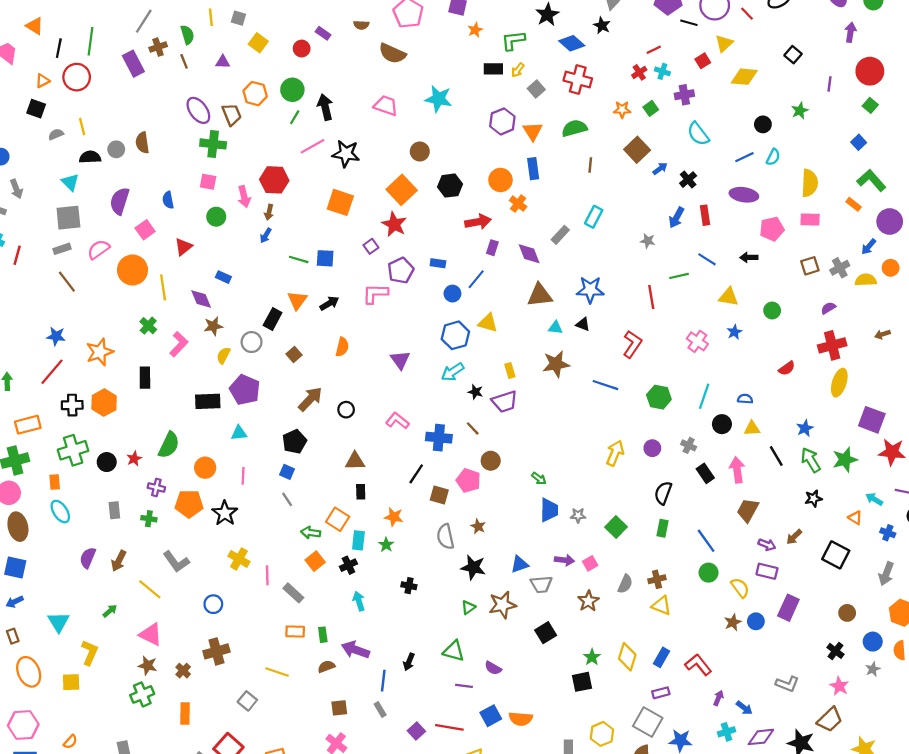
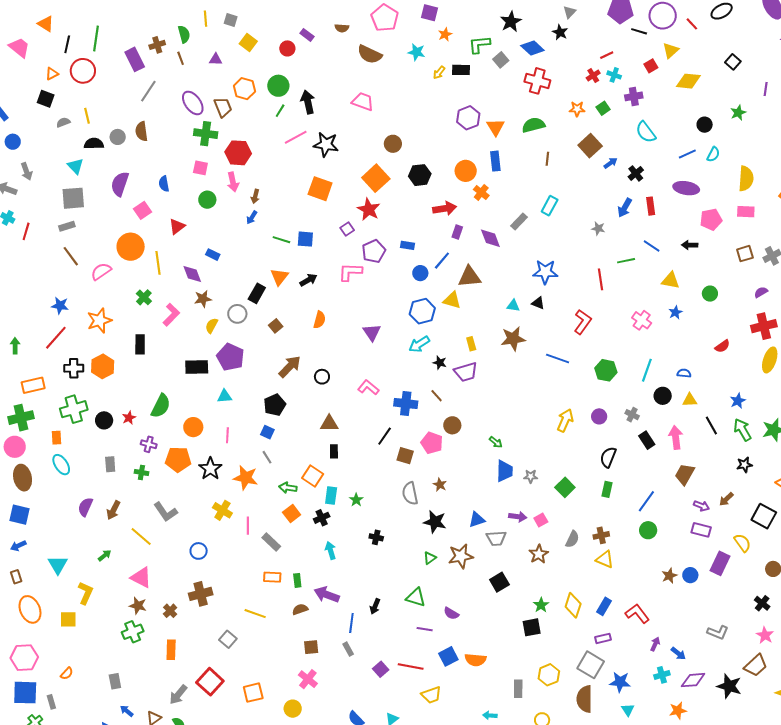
gray line: (144, 21) -> (148, 91), moved
yellow arrow: (518, 70) -> (439, 73), moved
gray square: (536, 89) -> (501, 60), moved
cyan star: (438, 99) -> (417, 52), moved, size x0.7
red hexagon: (274, 180) -> (238, 153), moved
pink semicircle: (99, 249) -> (101, 271), moved
brown triangle: (540, 295) -> (469, 277), moved
orange star: (394, 517) -> (246, 478), moved, size x1.4
blue line: (706, 541) -> (646, 501), turned 70
yellow semicircle: (740, 588) -> (742, 543), moved

